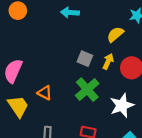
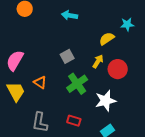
gray square: (85, 59) -> (67, 56), moved, turned 32

